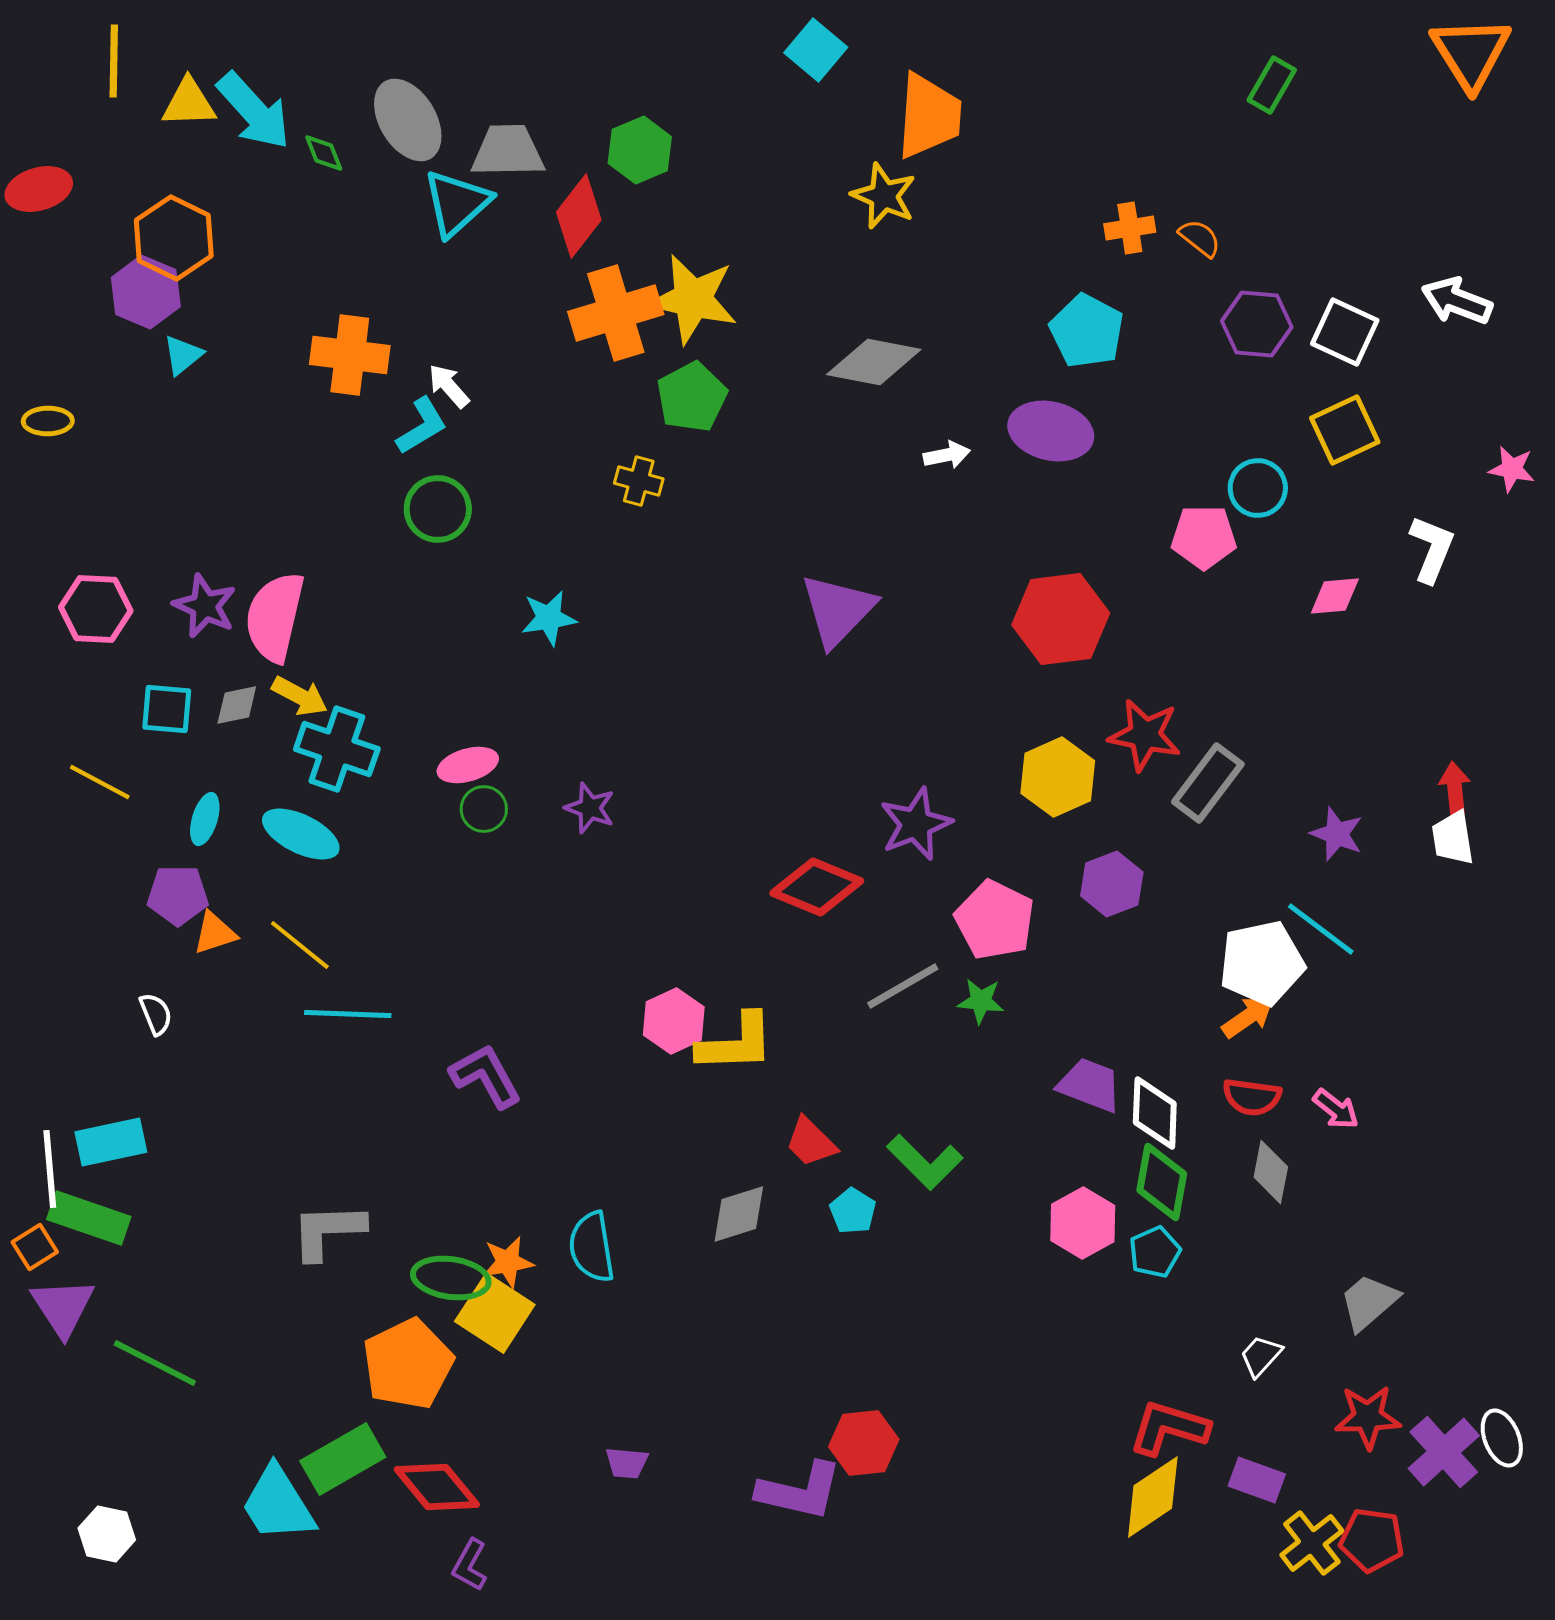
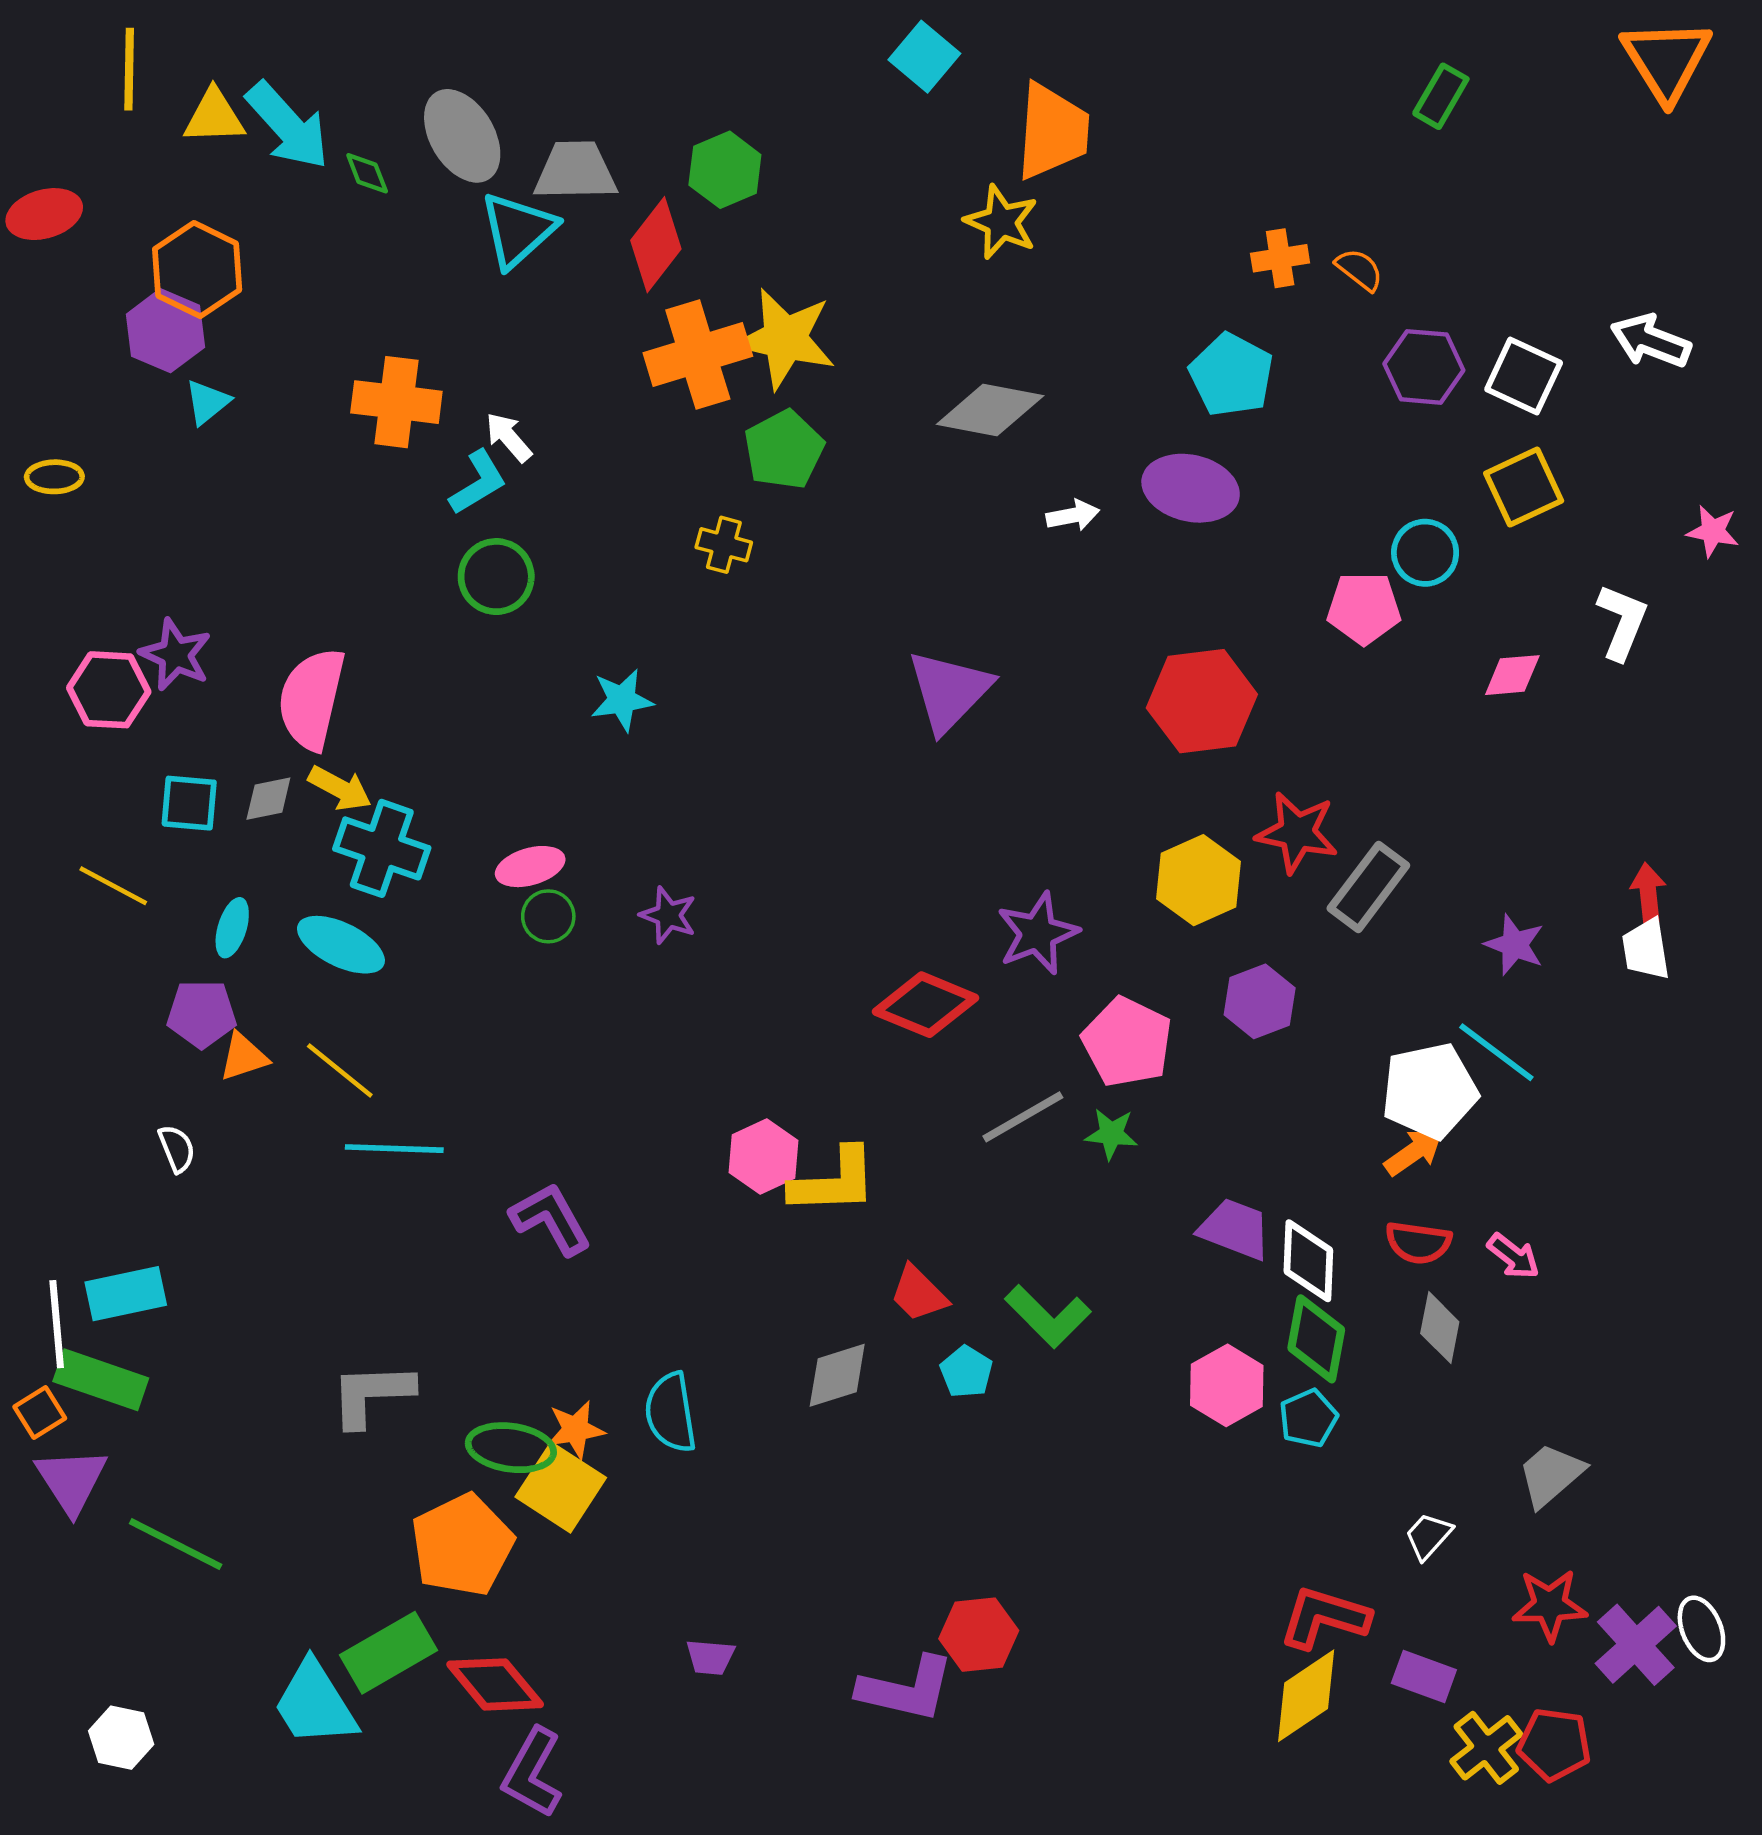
purple star: (205, 606) -> (176, 655), moved
purple L-shape: (470, 1565) -> (532, 1773), size x1.5

